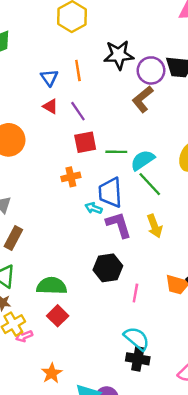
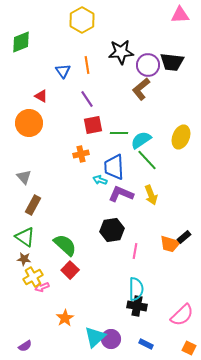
red triangle: (50, 106) -> (41, 96), moved
purple L-shape: (119, 225) -> (121, 194), turned -50
green semicircle: (52, 286) -> (65, 245), turned 40
cyan semicircle: (137, 338) -> (136, 289), turned 50

